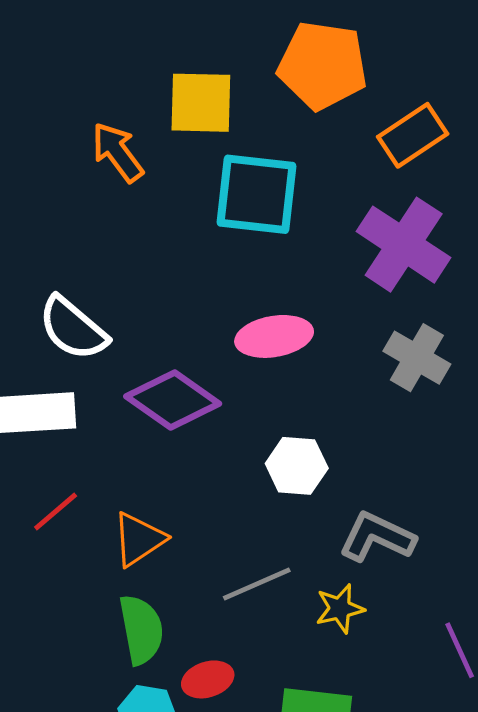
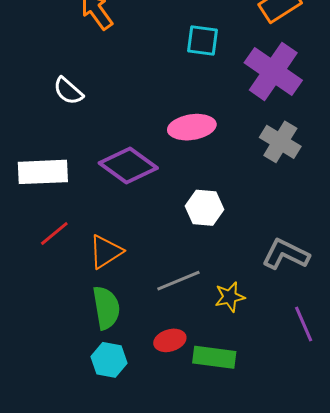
cyan square: (257, 194) -> (202, 40), moved, size x0.6
white semicircle: (73, 328) -> (68, 91), moved, size x0.7
gray L-shape: (377, 537) -> (286, 254), moved
red ellipse: (208, 679) -> (170, 340), moved

